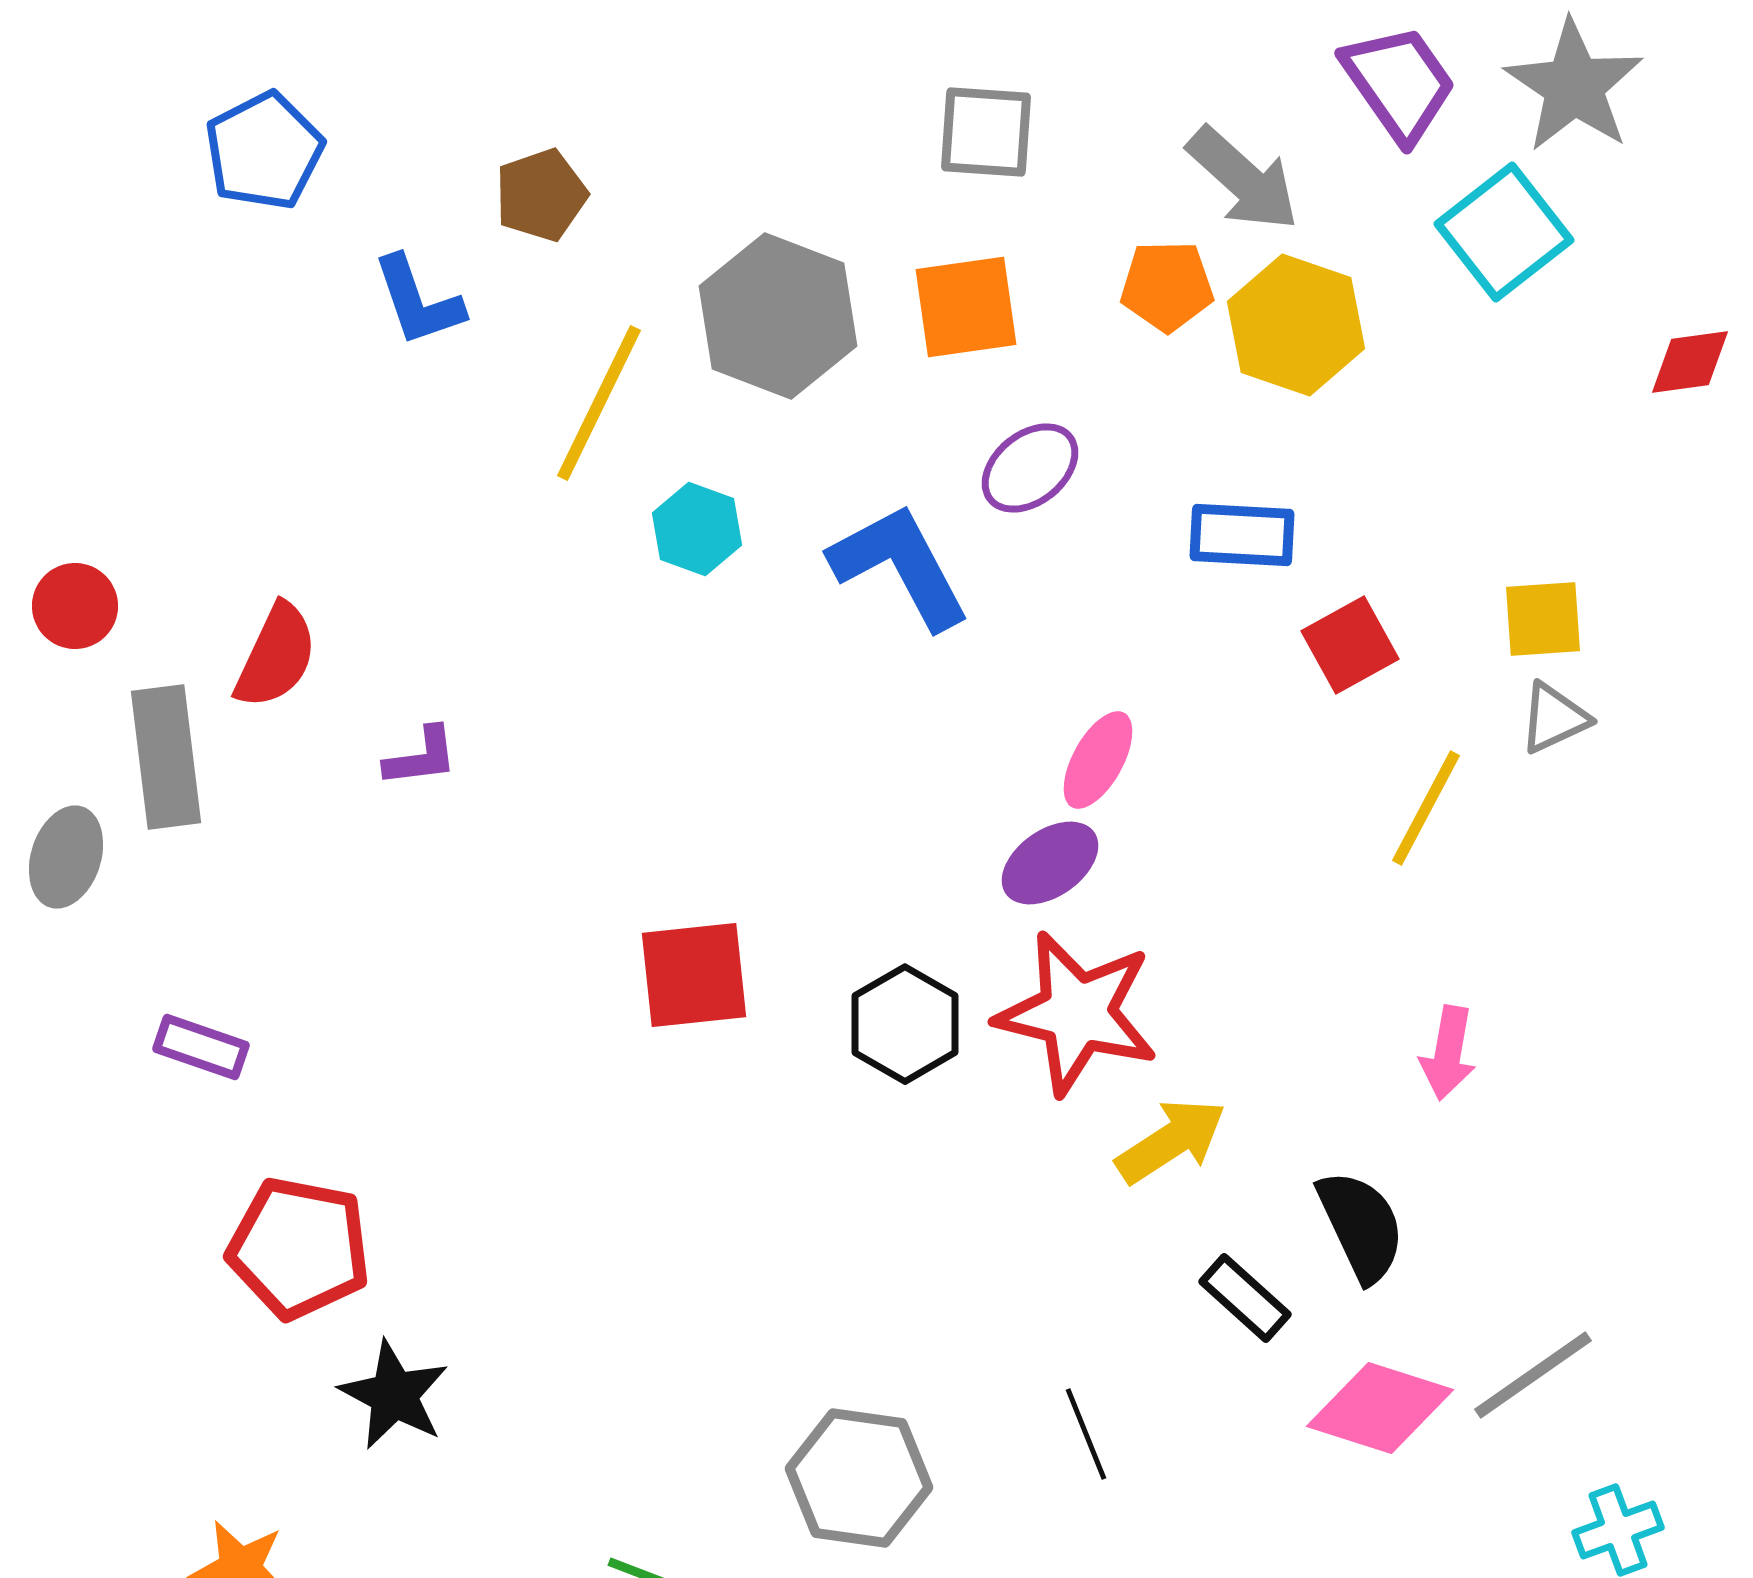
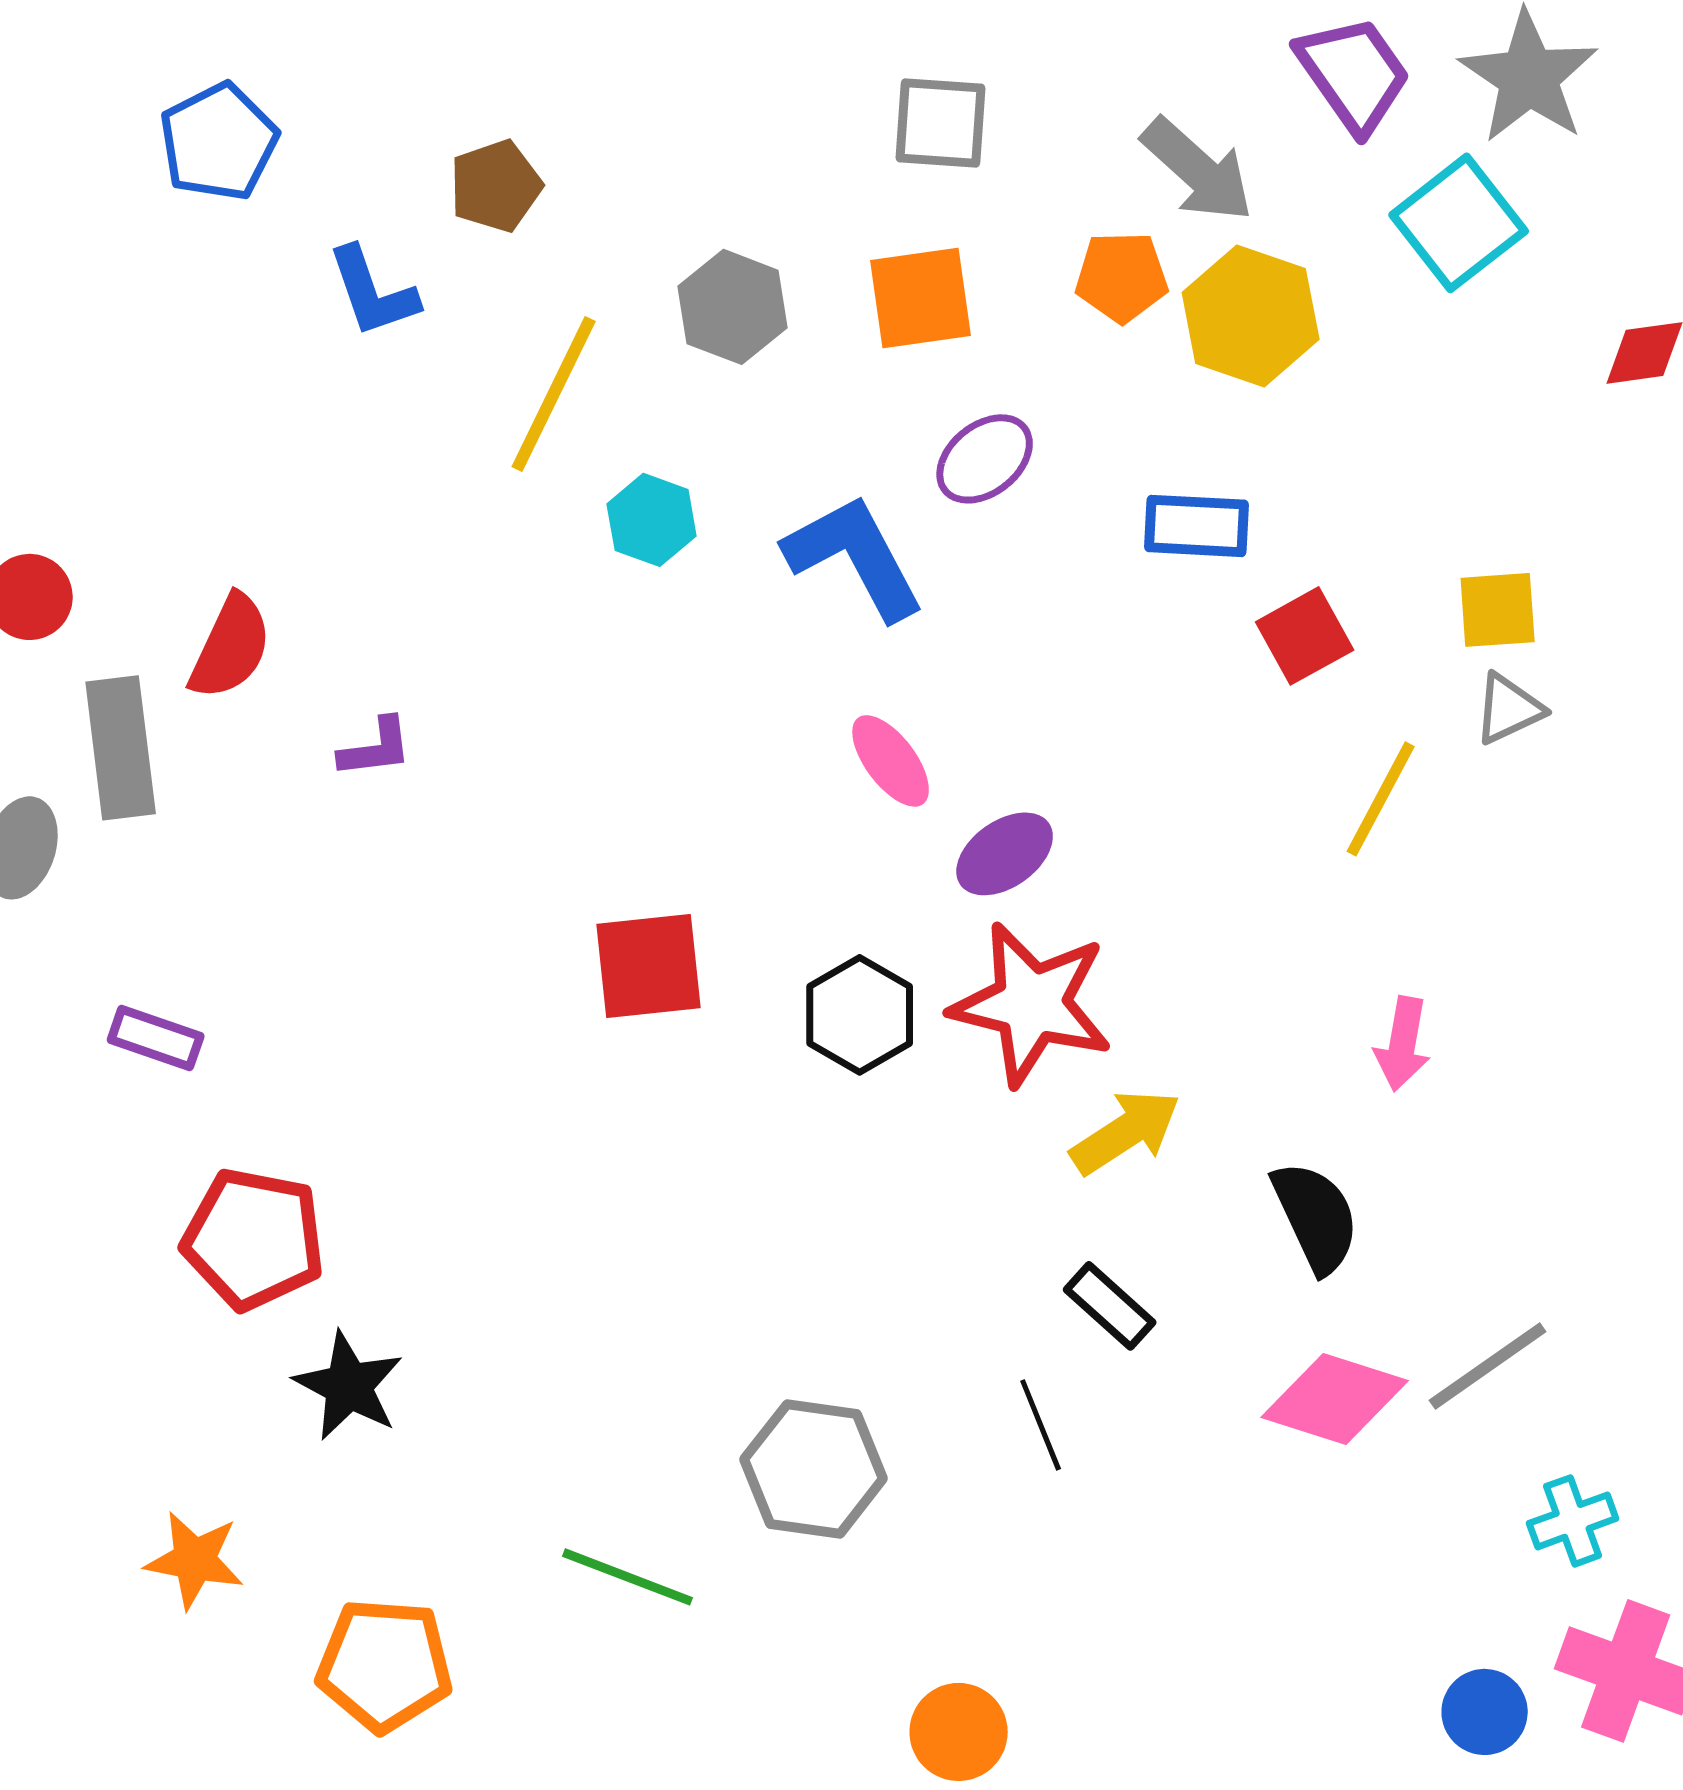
gray hexagon: (778, 316) -> (733, 307), size x0.7
pink ellipse: (1098, 760) -> (891, 761), moved, turned -66
black rectangle: (1245, 1298) -> (1110, 1306), moved

